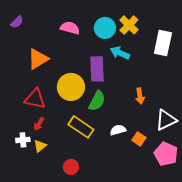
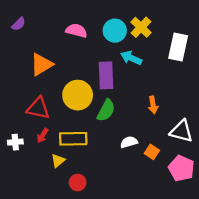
white triangle: (166, 120) -> (181, 131), turned 40
yellow rectangle: (81, 127) -> (73, 139), moved, turned -35
white cross: (23, 140) -> (15, 142), moved
yellow triangle: (40, 146) -> (58, 161), moved

